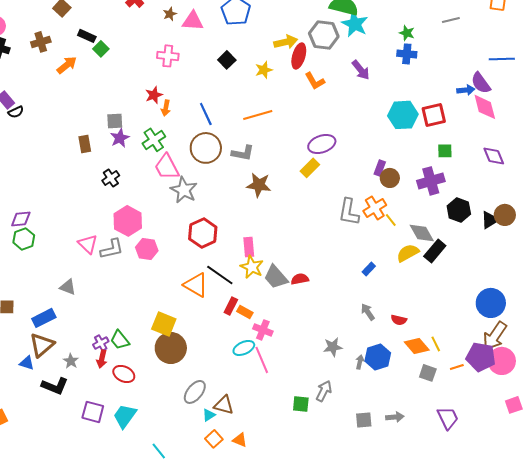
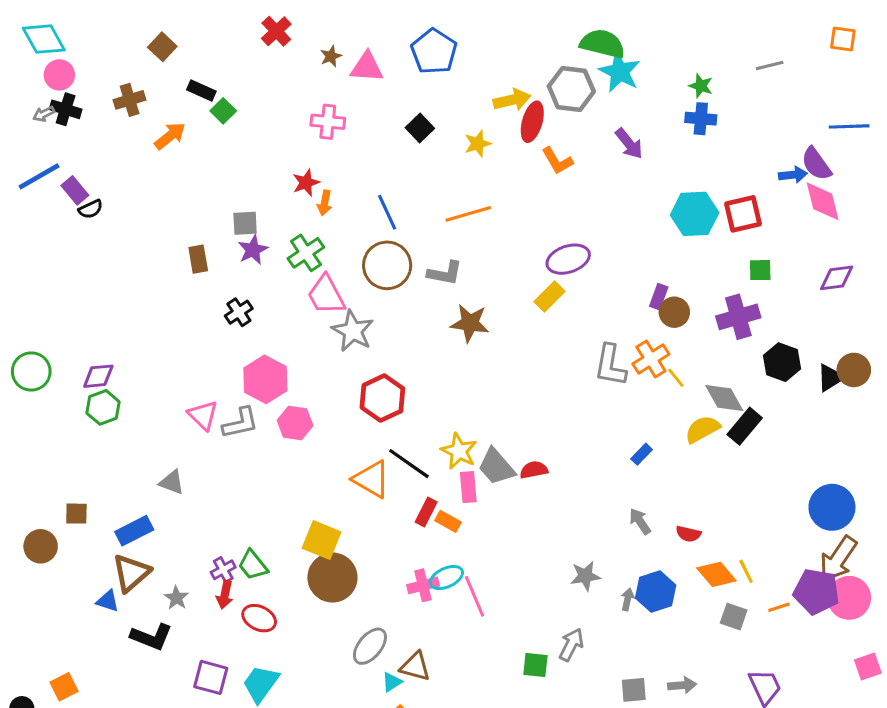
purple diamond: (494, 156) -> (837, 278), turned -75
pink rectangle: (249, 247) -> (468, 487), moved
pink cross: (263, 330) -> (423, 585), moved, turned -36

